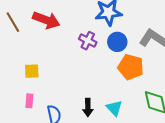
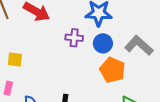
purple cross: (88, 41) -> (74, 38), turned -30

